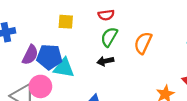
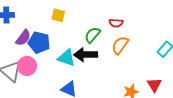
red semicircle: (106, 15) -> (116, 23), moved
black arrow: (105, 61) -> (86, 55), size x1.6
cyan triangle: (64, 68) -> (66, 58), moved

